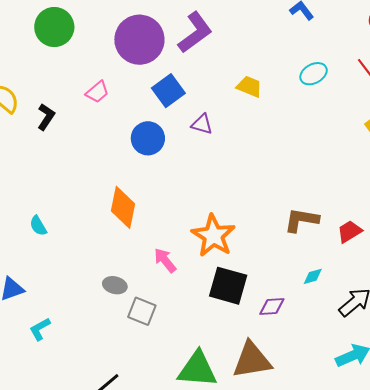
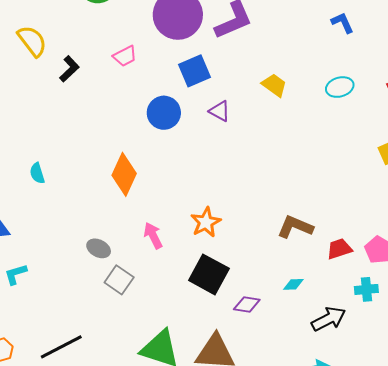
orange star: (213, 236) -> (206, 222), size x0.7

